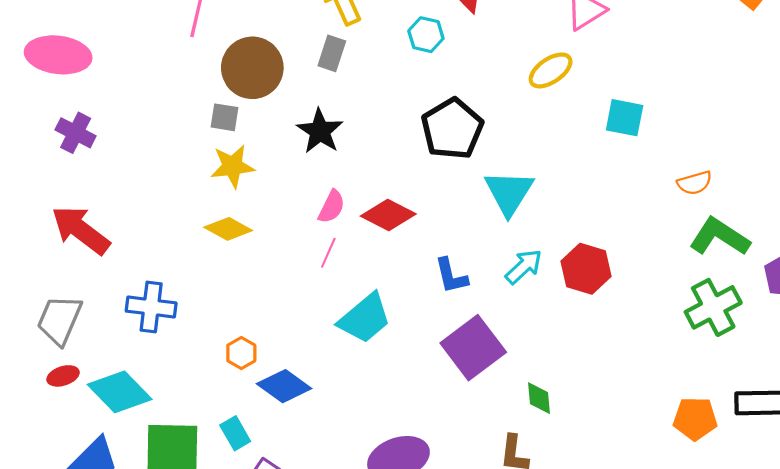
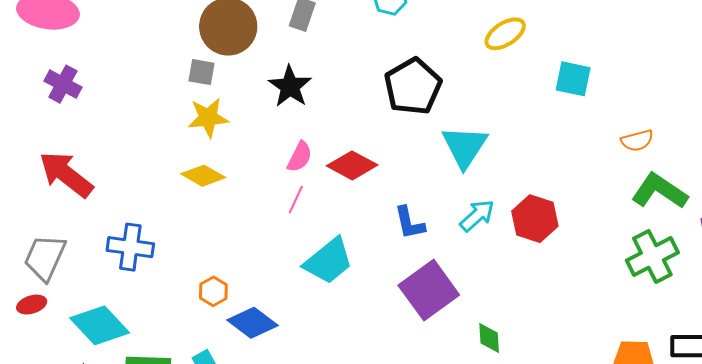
red ellipse: (63, 376) -> (32, 305), moved

